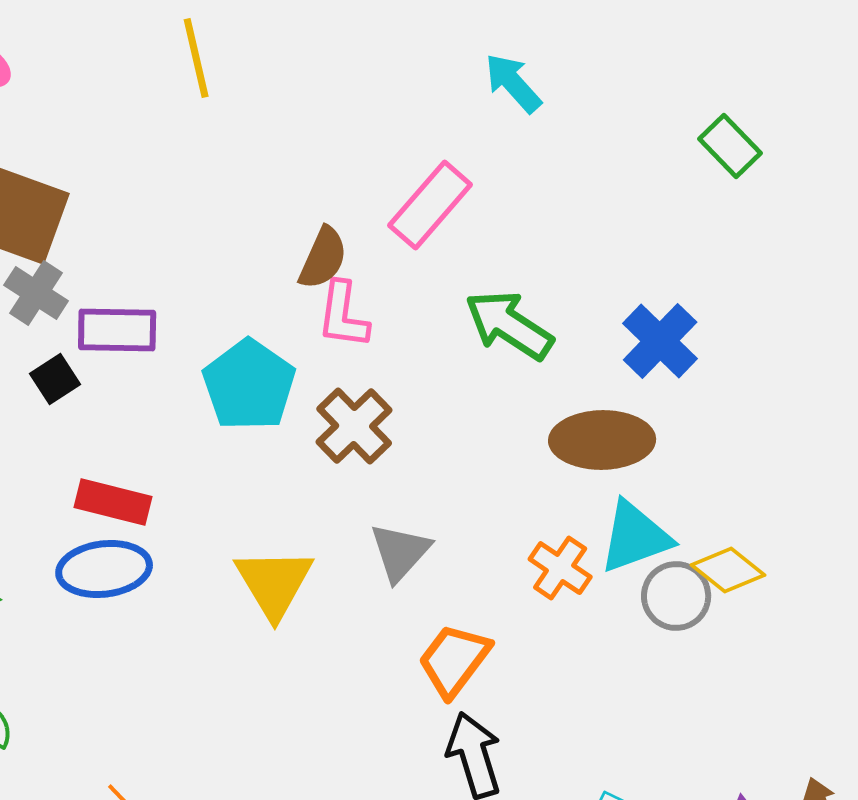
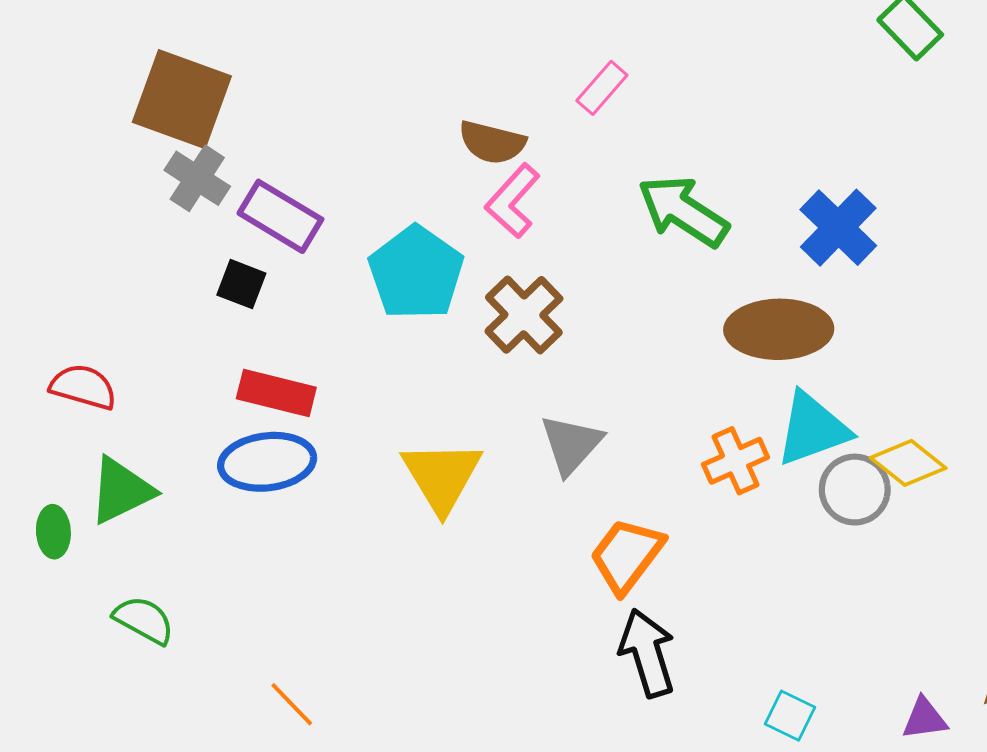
pink rectangle: (430, 205) -> (602, 88), size x0.6
brown semicircle: (323, 258) -> (492, 142), turned 80
pink L-shape: (343, 315) -> (513, 201), turned 34
purple rectangle: (117, 330) -> (280, 216), turned 30
black square: (55, 379) -> (241, 284), moved, turned -36
orange cross: (560, 568) -> (736, 461), turned 32

